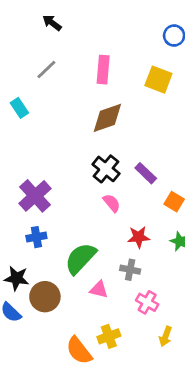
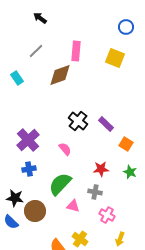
brown diamond: (107, 118) -> (60, 75), moved
pink semicircle: (112, 203) -> (65, 149), moved
yellow cross: (109, 336) -> (80, 239), turned -35

